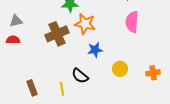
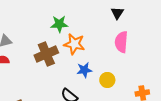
yellow circle: (120, 69) -> (107, 80), moved

